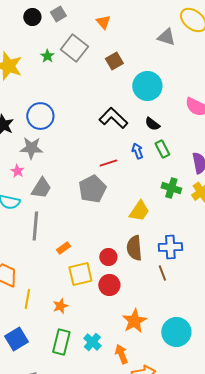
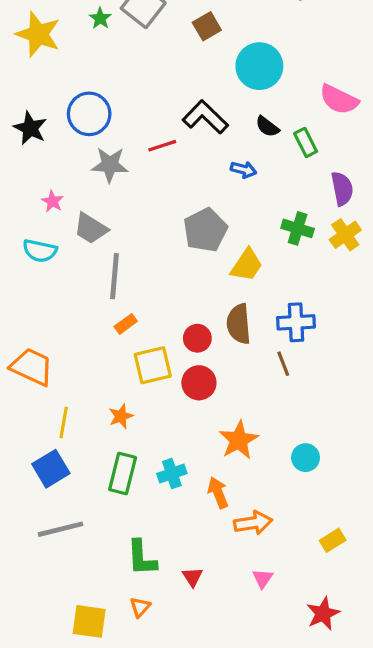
gray star: (31, 148) -> (110, 165), moved
green rectangle: (162, 149) -> (306, 142), moved
blue arrow: (137, 151) -> (243, 170), turned 126
red line: (108, 163) -> (162, 146), moved
gray trapezoid: (41, 188) -> (91, 228), turned 90
gray pentagon: (92, 189) -> (205, 230), moved
gray line: (35, 226) -> (115, 276), moved
yellow line: (27, 299) -> (64, 423), moved
cyan circle: (176, 332) -> (306, 458), size x0.6
cyan cross: (92, 342) -> (172, 473), turned 30

